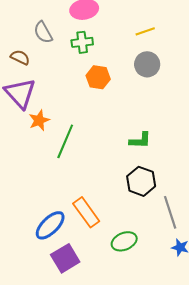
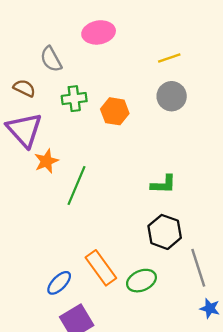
green cross: (82, 42) -> (74, 99), moved
blue ellipse: (50, 225) -> (59, 283), size x0.7
green ellipse: (124, 241) -> (141, 281), moved

